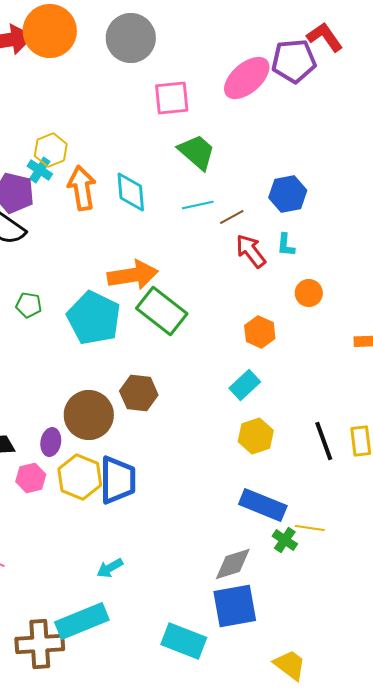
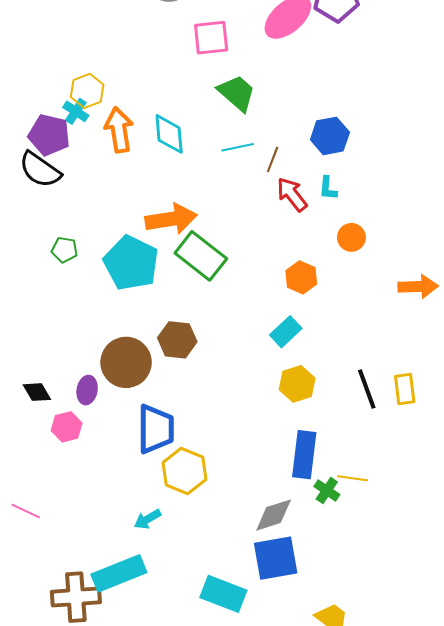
brown line: (232, 217) -> (273, 160), turned -40
yellow hexagon: (80, 477) -> (184, 471), moved
blue rectangle: (263, 505) -> (304, 455), turned 75

